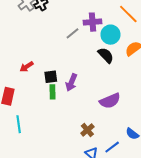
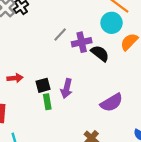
purple cross: (92, 22) -> (82, 42), moved
cyan circle: (110, 35) -> (112, 23), moved
red arrow: (27, 67) -> (15, 78), turned -144

